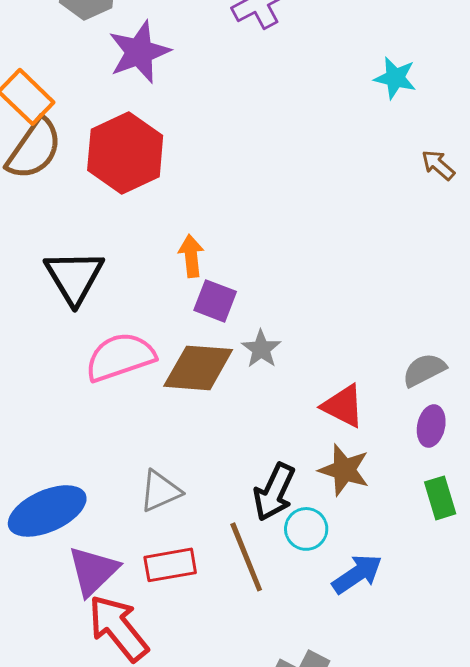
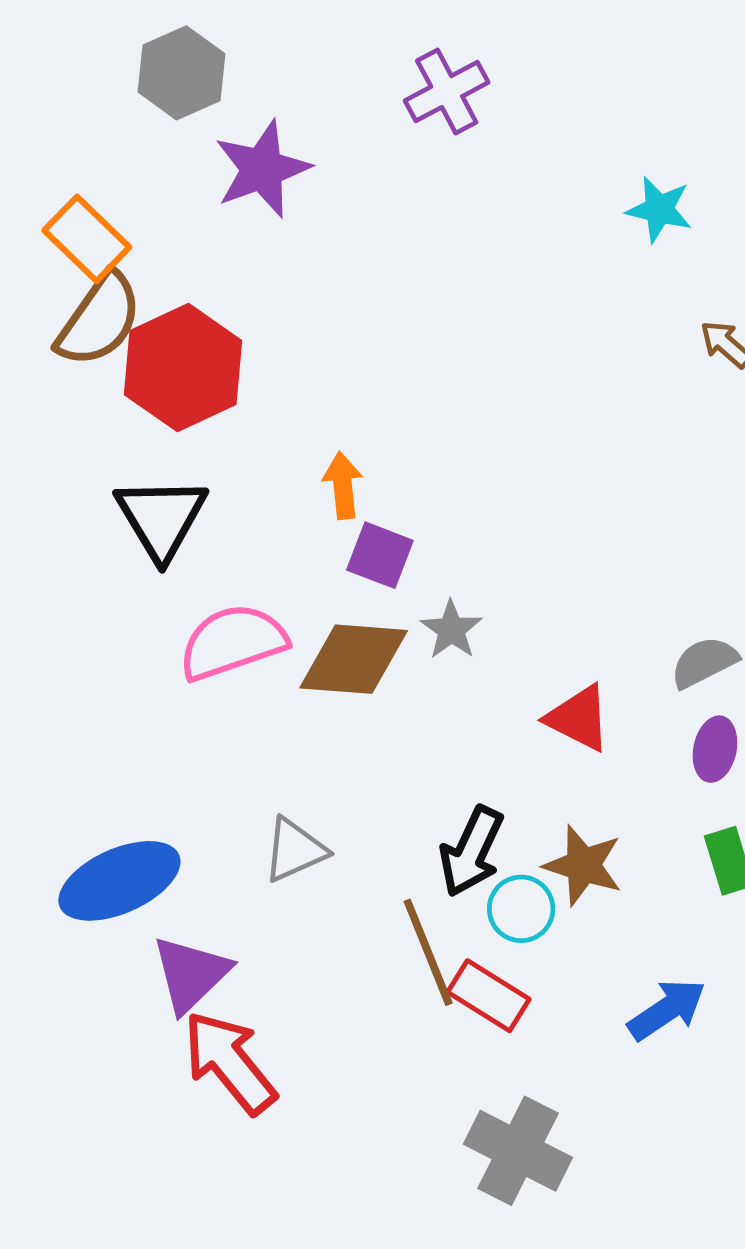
red hexagon: (125, 153) -> (183, 368), moved
brown star: (344, 470) -> (583, 865), moved
red rectangle: (170, 565) -> (489, 996), moved, turned 42
blue arrow: (357, 574) -> (667, 1010), moved

